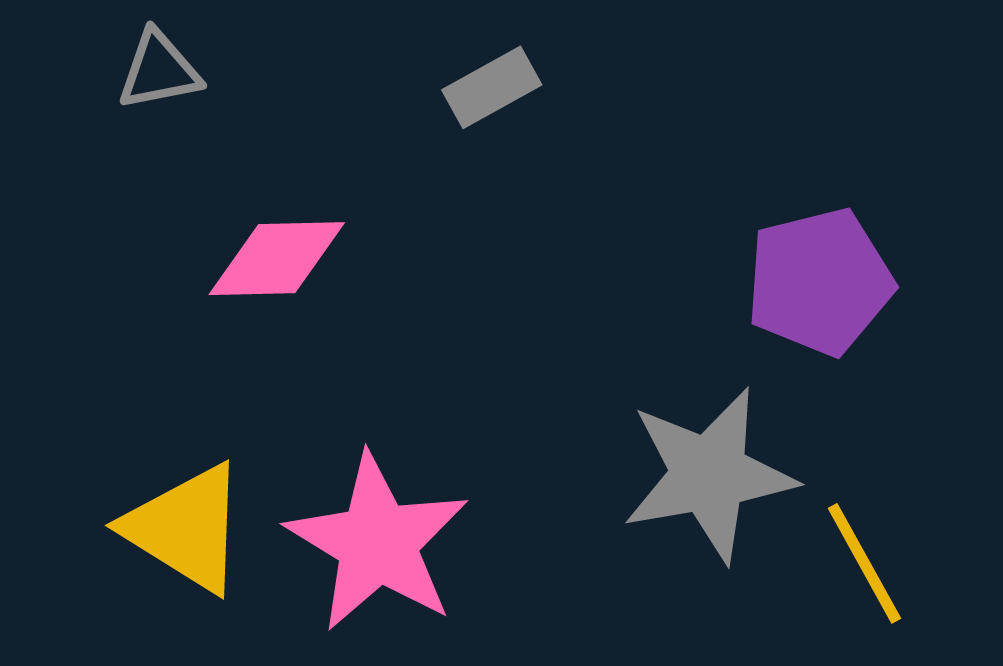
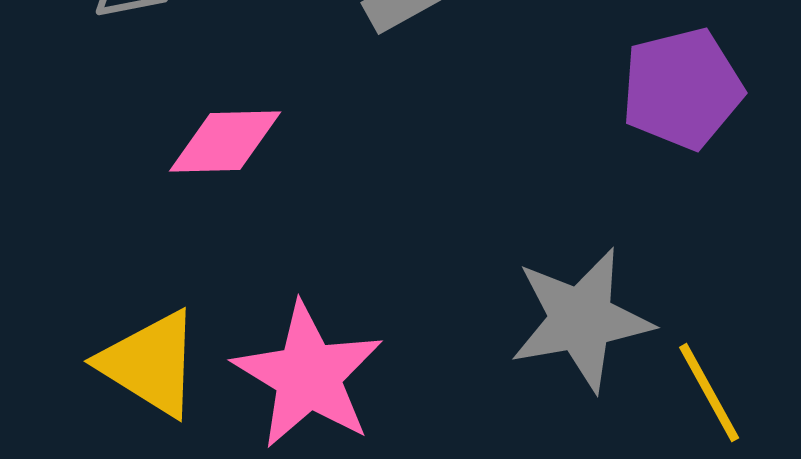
purple pentagon: (820, 282) -> (682, 89), moved

